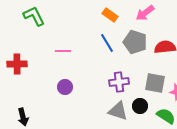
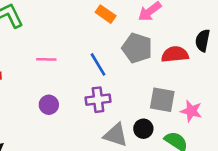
blue line: (107, 43) -> (98, 64), moved
purple cross: (119, 82) -> (98, 100), moved

